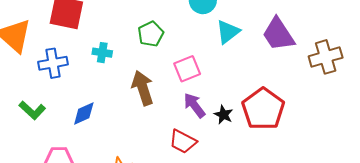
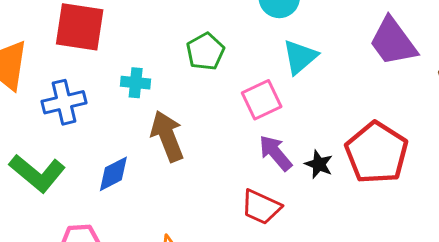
cyan triangle: (228, 32) -> (300, 57), moved
brown arrow: (143, 88) -> (167, 136), moved
green L-shape: (32, 110) -> (37, 173), size x1.4

